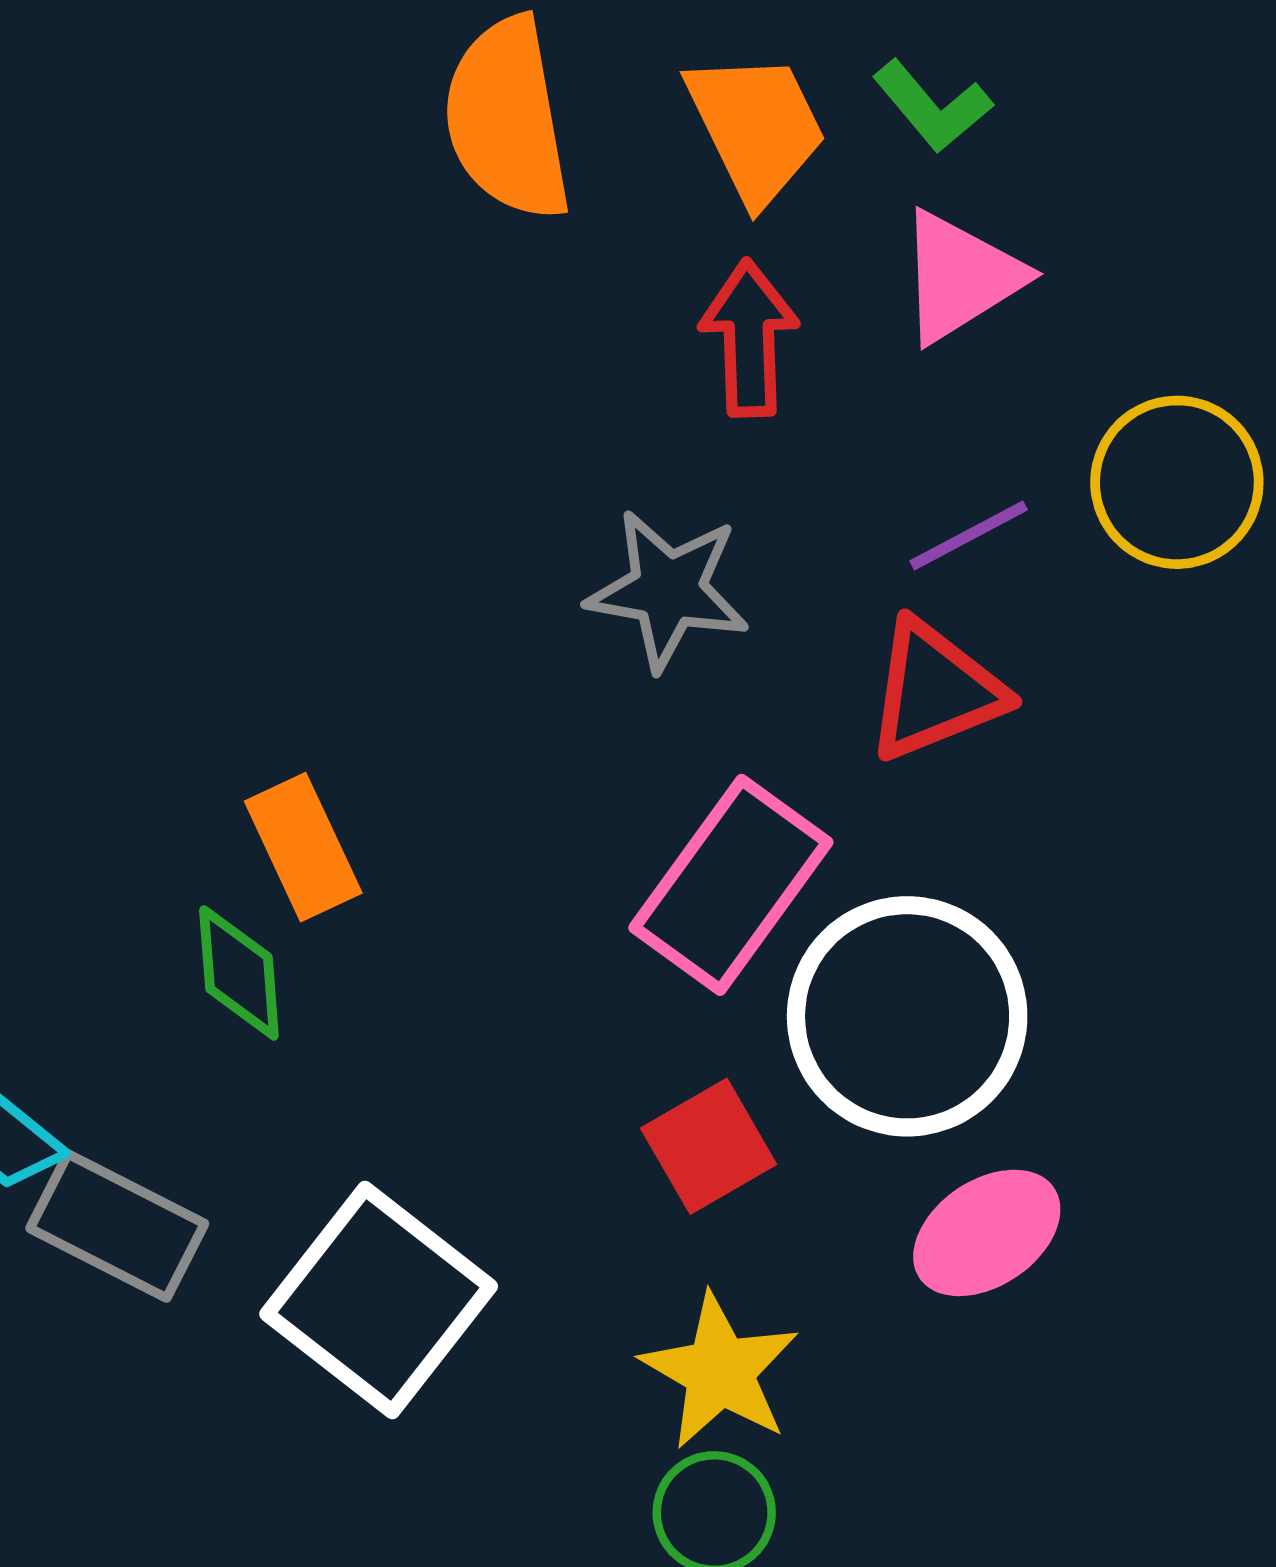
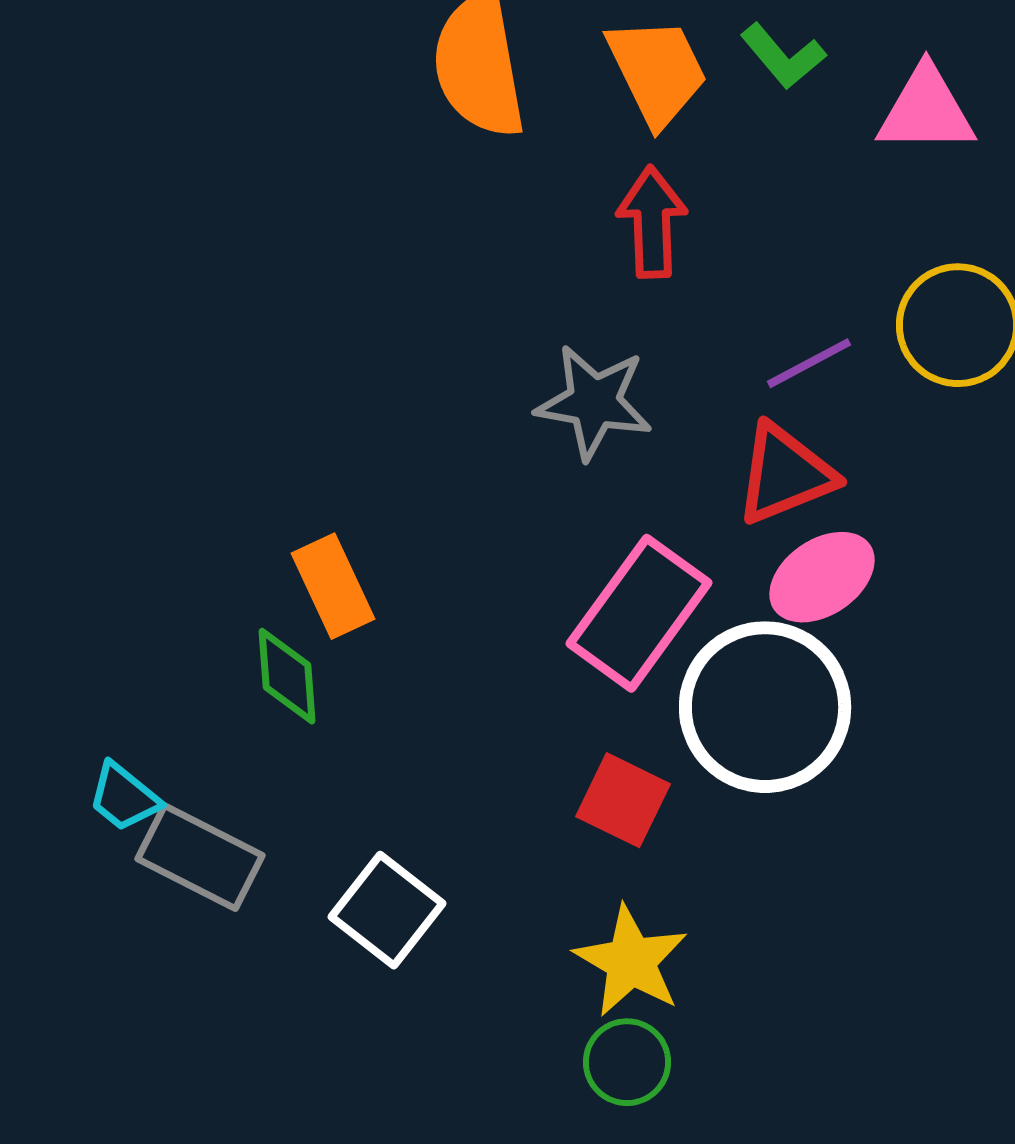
pink triangle: (960, 277) -> (926, 110), moved, turned 32
red square: (709, 1146) -> (623, 800), turned -34
pink ellipse: (987, 1233) -> (822, 577), moved
white square: (379, 1300) -> (387, 910), size x0.7

